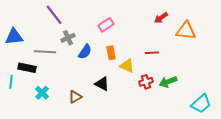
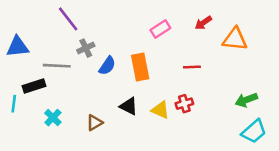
pink rectangle: (106, 25) -> (160, 29), moved
orange rectangle: (111, 53) -> (140, 67), size x1.5
yellow triangle: (127, 66) -> (160, 110), moved
black rectangle: (27, 68) -> (34, 86), turned -30
green arrow: (168, 82) -> (246, 100), moved

